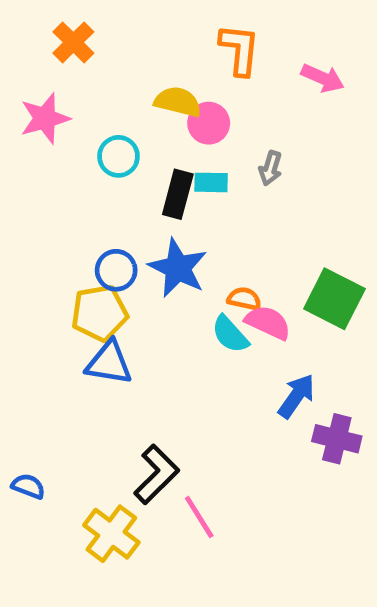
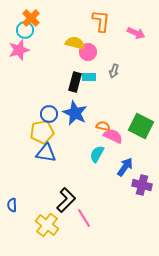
cyan circle: (118, 156) -> (25, 30), moved
cyan semicircle: (230, 334) -> (97, 154), moved, turned 72
blue semicircle: (28, 486) -> (12, 205), turned -112

